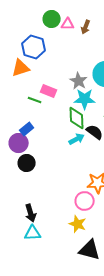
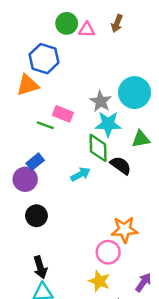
brown arrow: (86, 27) -> (117, 23), moved
cyan arrow: (77, 139) -> (80, 174), moved
black circle: (27, 163) -> (36, 216), moved

